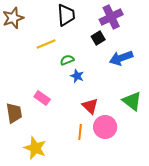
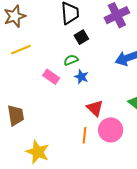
black square: (98, 38) -> (81, 37), moved
yellow line: (46, 44) -> (21, 50), moved
pink rectangle: (42, 98) -> (51, 77), moved

